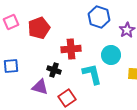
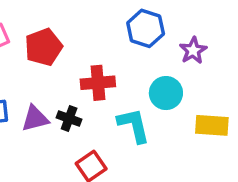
purple triangle: (40, 87) -> (35, 119), moved, turned -30

